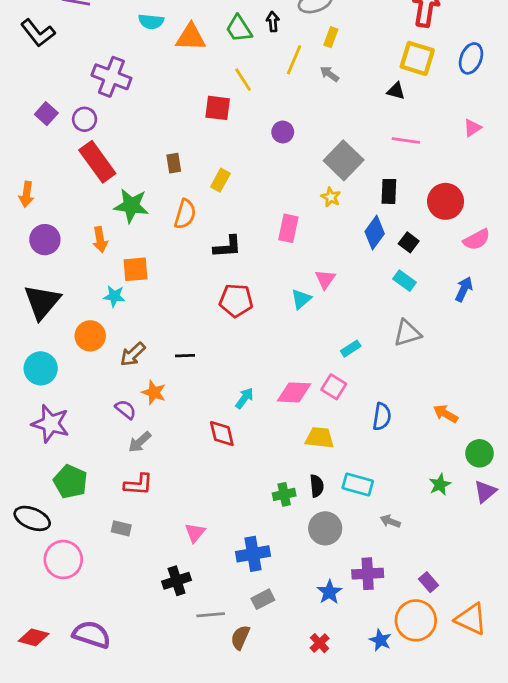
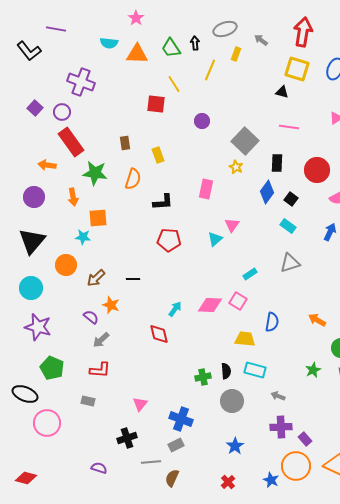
gray arrow: (329, 74) -> (261, 40), moved
yellow rectangle: (220, 180) -> (158, 155), turned -49
orange arrow: (26, 194) -> (47, 165), moved, turned 90
yellow trapezoid: (320, 438) -> (245, 339), moved
blue cross: (253, 554) -> (181, 419), turned 30
purple cross: (368, 574) -> (281, 427), moved
gray rectangle: (263, 599) -> (176, 445), moved
purple semicircle: (92, 635) -> (99, 468), moved, size x0.6

